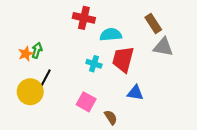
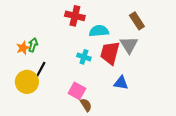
gray triangle: (163, 47) -> (129, 45), moved, turned 48
brown semicircle: (111, 117) -> (86, 105), moved

